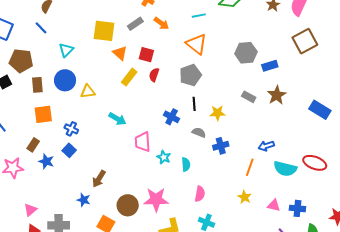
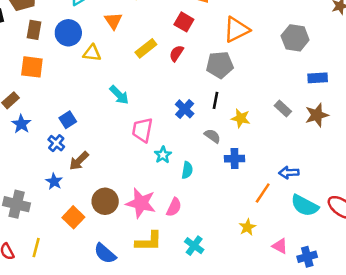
orange triangle: (196, 44) -> (236, 30), turned 40
orange triangle: (120, 53) -> (113, 21), moved
gray hexagon: (246, 53) -> (295, 38), moved
red square: (146, 55) -> (184, 22), moved
blue cross: (71, 129) -> (56, 143), moved
blue square: (69, 150) -> (68, 120), moved
pink semicircle: (200, 194) -> (174, 207), moved
blue cross: (297, 208) -> (307, 257), turned -35

